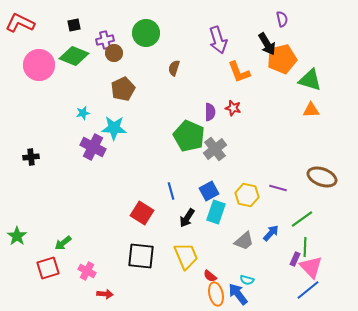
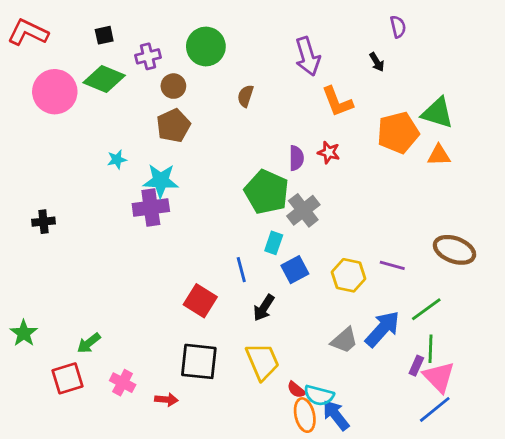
black arrow: (267, 44) -> (377, 62), size x0.6
brown circle: (114, 53) -> (173, 86), moved
orange pentagon: (282, 59) -> (398, 133), moved
purple cross: (93, 147) -> (151, 207), moved, turned -35
cyan rectangle: (216, 212) -> (274, 243), moved, size x0.7
blue arrow: (271, 233) -> (382, 329), size x1.6
cyan semicircle: (247, 280) -> (319, 395), moved, size x1.5
red arrow: (105, 294) -> (166, 400), moved

